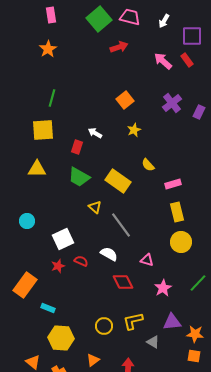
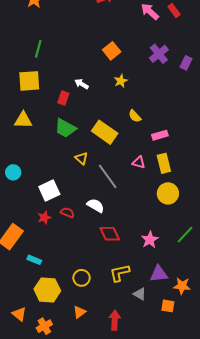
pink triangle: (147, 260) -> (139, 162), moved
yellow circle: (104, 326) -> (82, 278), moved
orange square: (194, 356) -> (168, 306), moved

